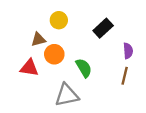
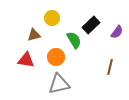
purple semicircle: (128, 51) -> (117, 32), moved, turned 40
orange circle: (54, 54) -> (56, 57), moved
green semicircle: (84, 68) -> (74, 40), moved

